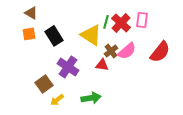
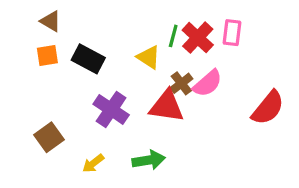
yellow triangle: (91, 35) -> (149, 57), size x0.7
black rectangle: (54, 36) -> (88, 59), turned -30
red semicircle: (160, 52) -> (268, 108), moved
red triangle: (102, 65) -> (167, 106), size x1.6
brown square: (44, 84) -> (49, 137), moved

